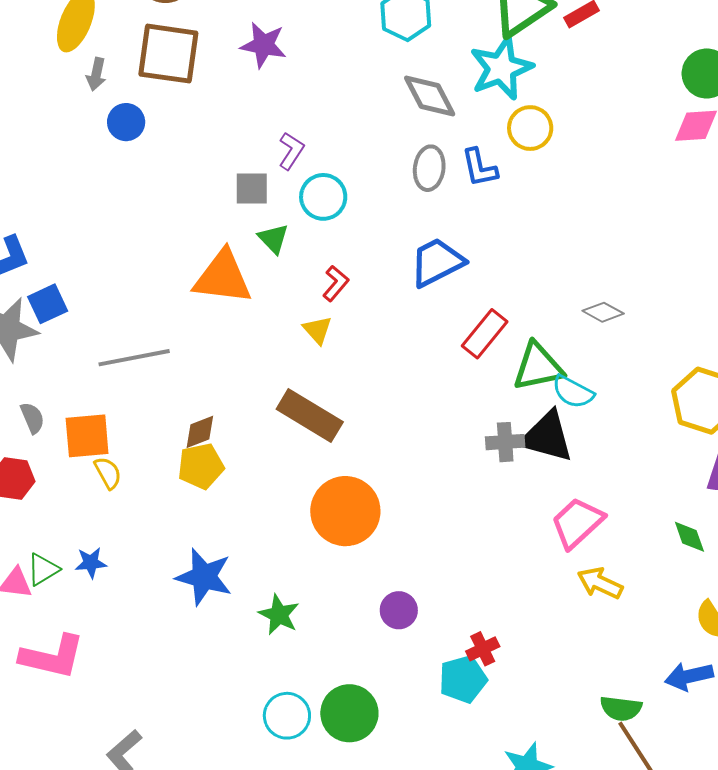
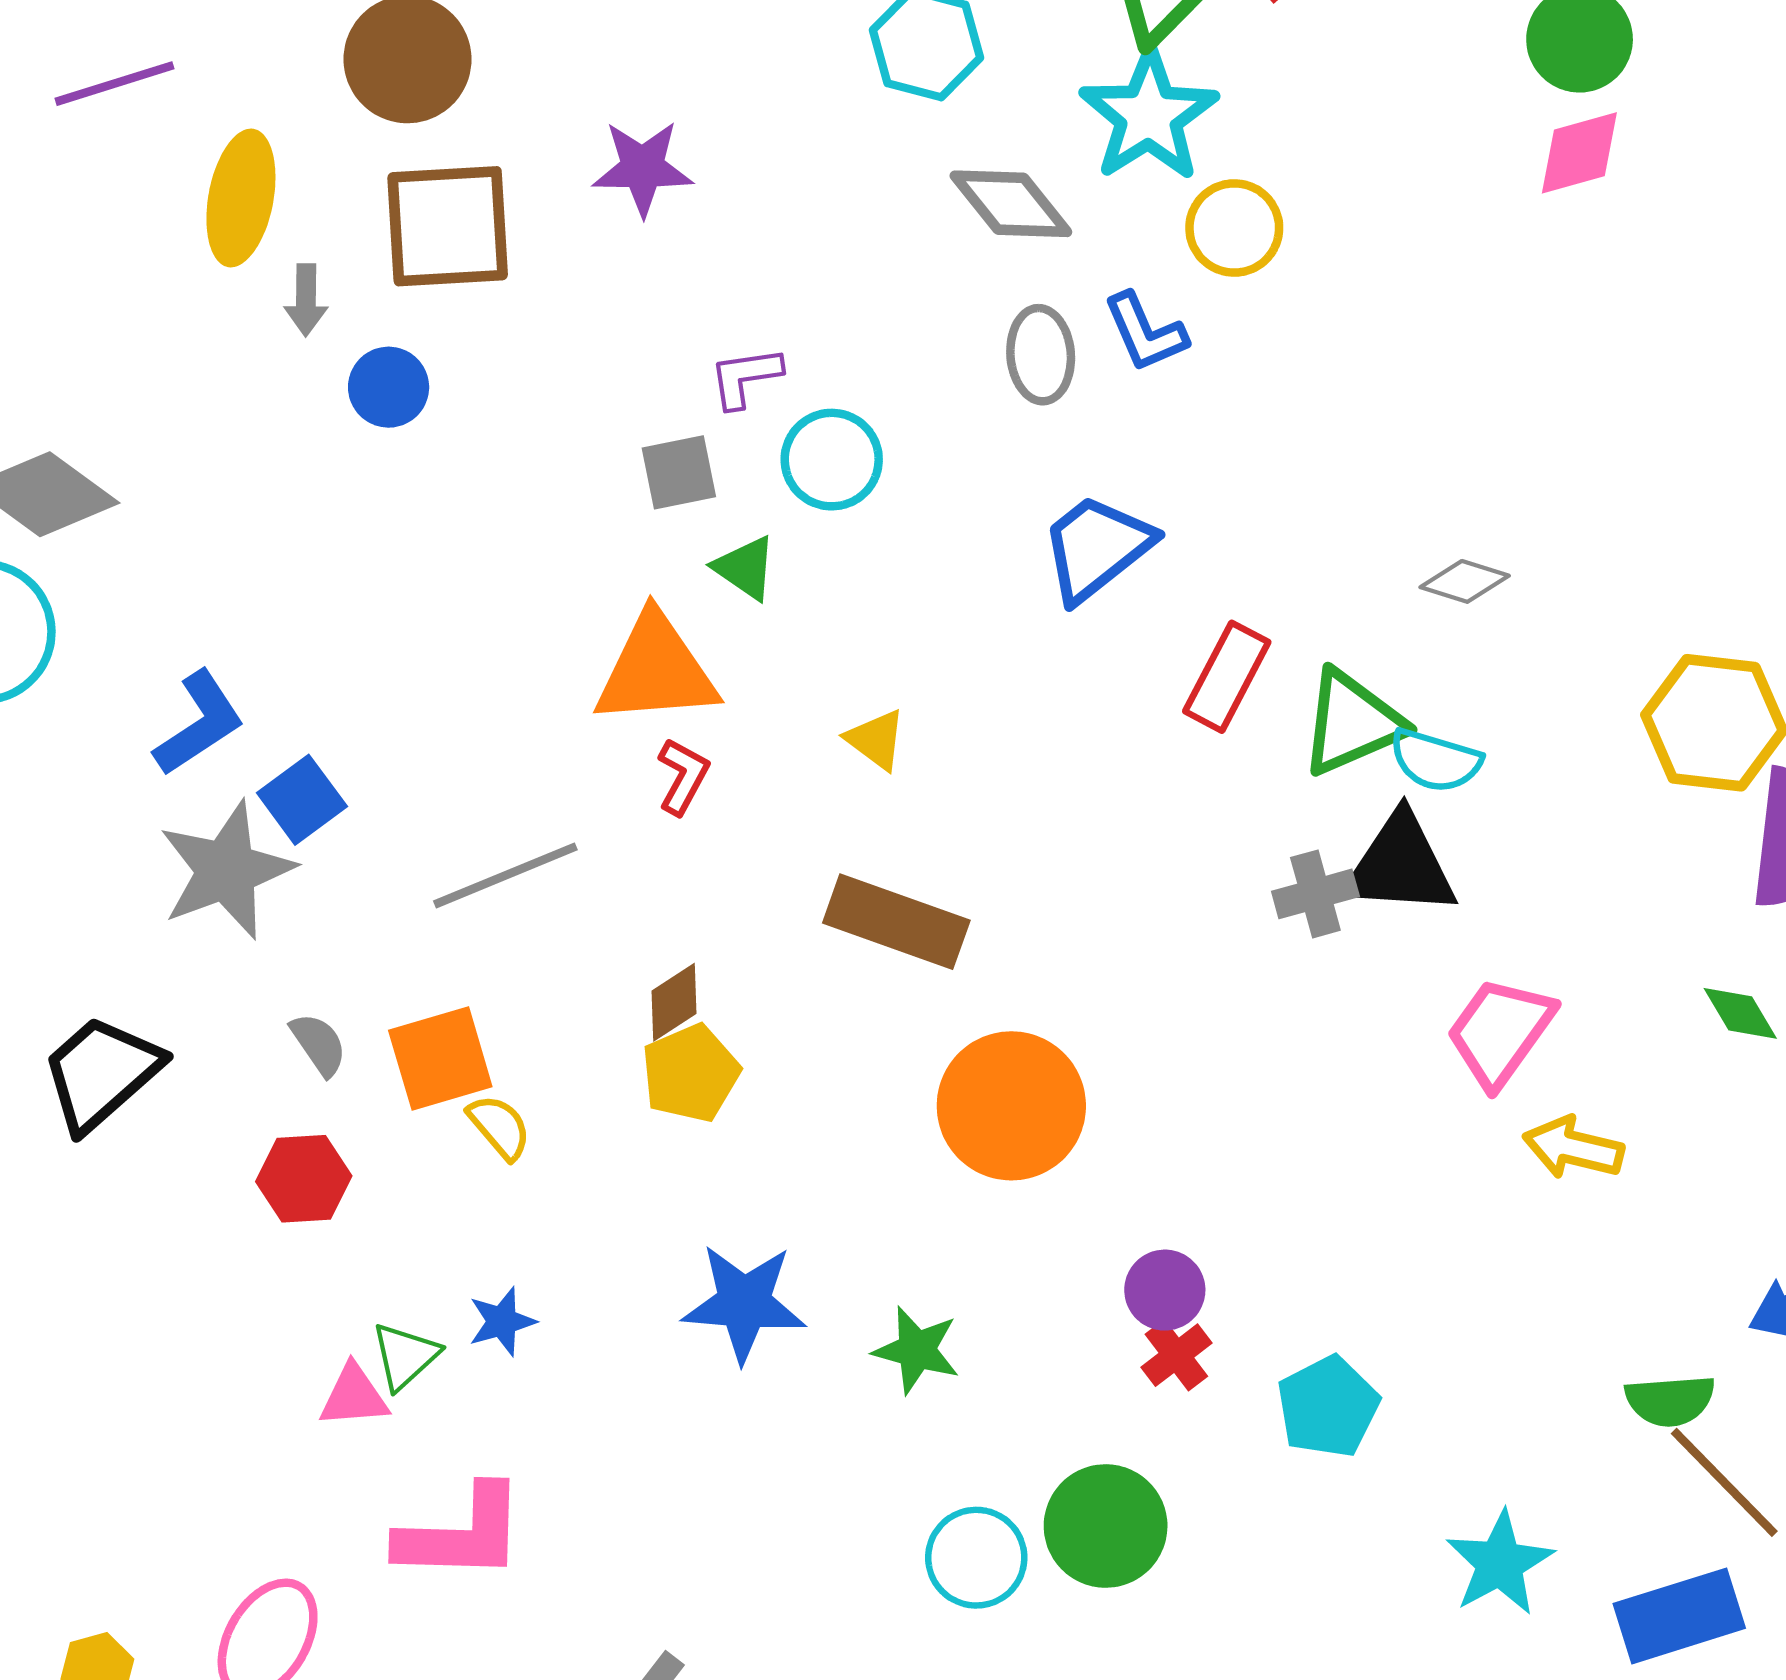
purple L-shape: (291, 151) -> (745, 377), turned -120
red L-shape: (336, 283) -> (683, 776), moved
red cross: (483, 649) -> (1176, 1355), moved

